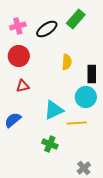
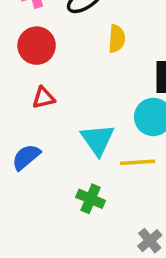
yellow semicircle: (67, 62) -> (117, 39), moved
cyan triangle: (54, 110) -> (98, 140), turned -40

